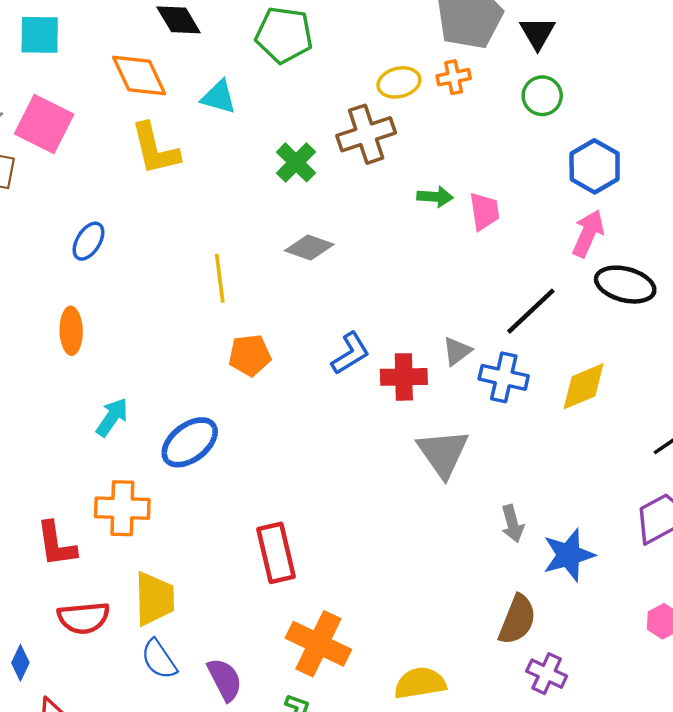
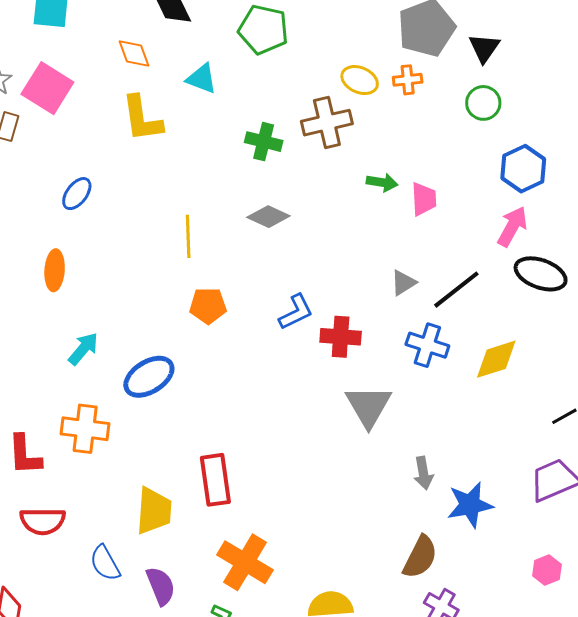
orange diamond: (139, 76) -> (134, 53), size x0.7
yellow ellipse: (399, 82) -> (360, 80), turned 33
green cross: (296, 162) -> (264, 142), turned -36
gray triangle: (457, 351) -> (403, 283), moved
yellow trapezoid: (154, 599) -> (154, 511), moved

